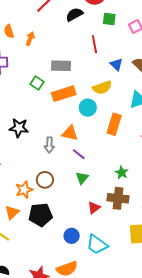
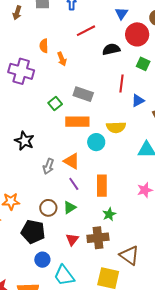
orange arrow: (30, 39) -> (62, 59), turned 120
blue triangle: (116, 64) -> (138, 101), moved, turned 32
orange rectangle: (114, 124) -> (102, 186), moved, turned -35
brown circle: (45, 180) -> (48, 208), moved
brown cross: (118, 198) -> (98, 238), turned -30
red triangle: (94, 208) -> (72, 239), turned -32
black pentagon: (41, 215) -> (33, 232), moved

